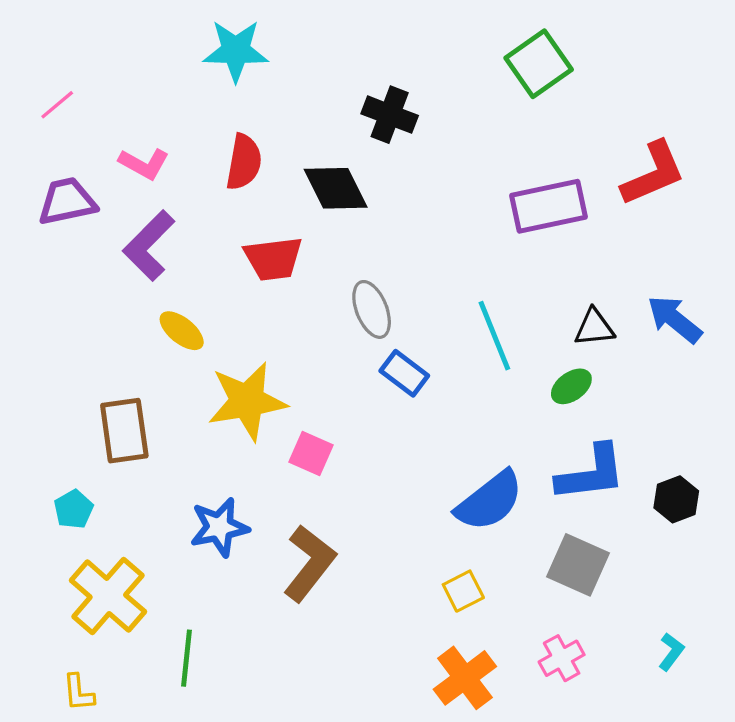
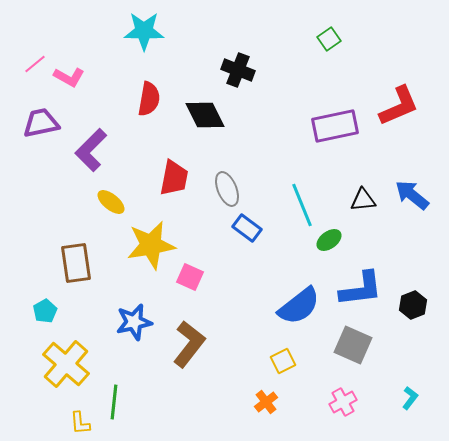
green square: (539, 64) -> (329, 39), size x0.6
pink L-shape: (144, 164) -> (69, 77), moved
red trapezoid: (273, 259) -> (174, 178), moved, turned -72
green ellipse: (571, 386) -> (329, 240), moved
orange cross: (465, 678) -> (266, 402), moved, size x0.6
yellow L-shape: (78, 693) -> (80, 423), moved

